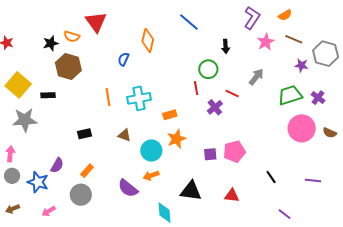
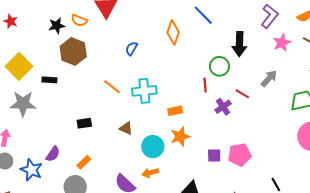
orange diamond: (148, 40) -> (173, 32), moved
black arrow: (226, 46) -> (240, 44), size x1.6
orange line: (108, 97) -> (112, 87), turned -48

